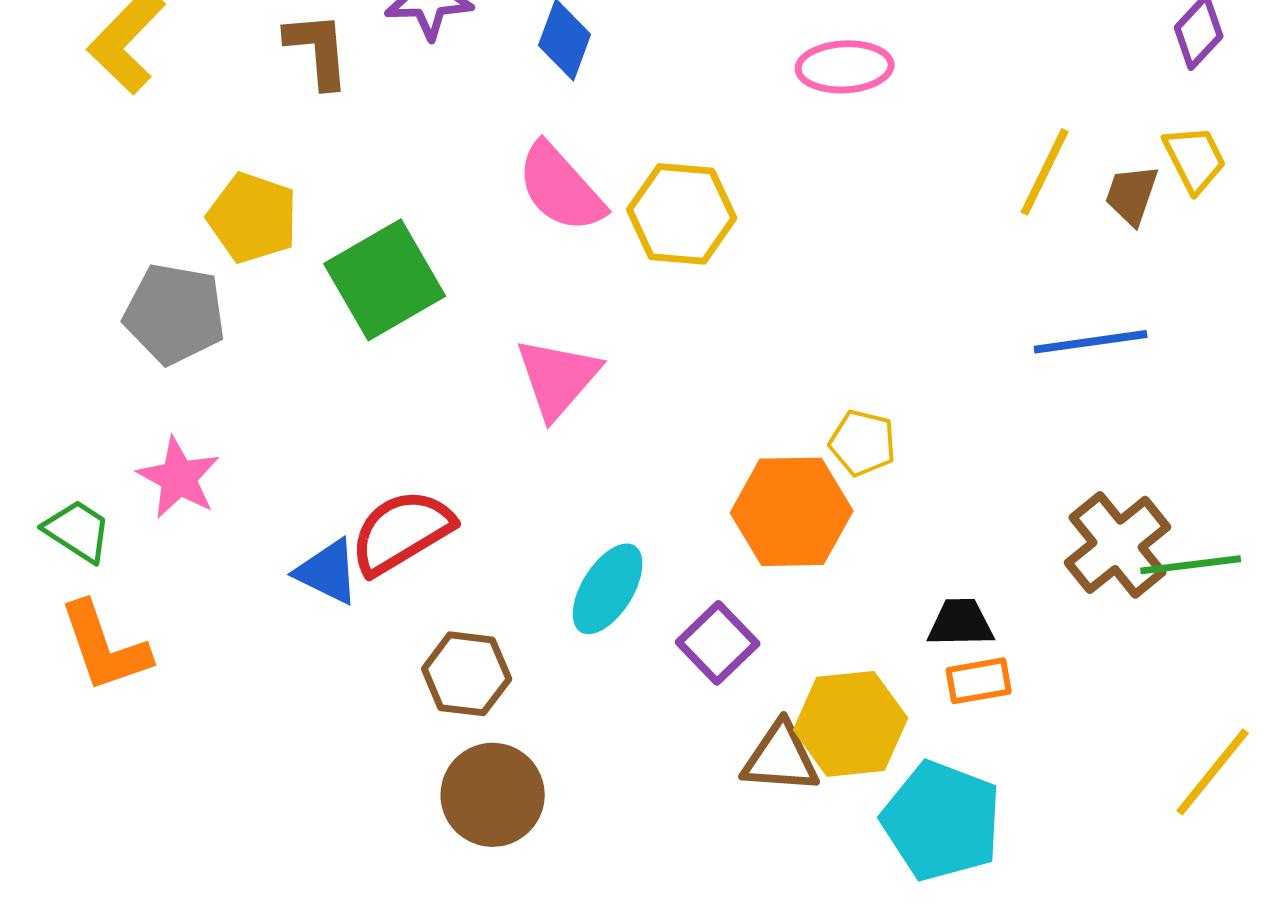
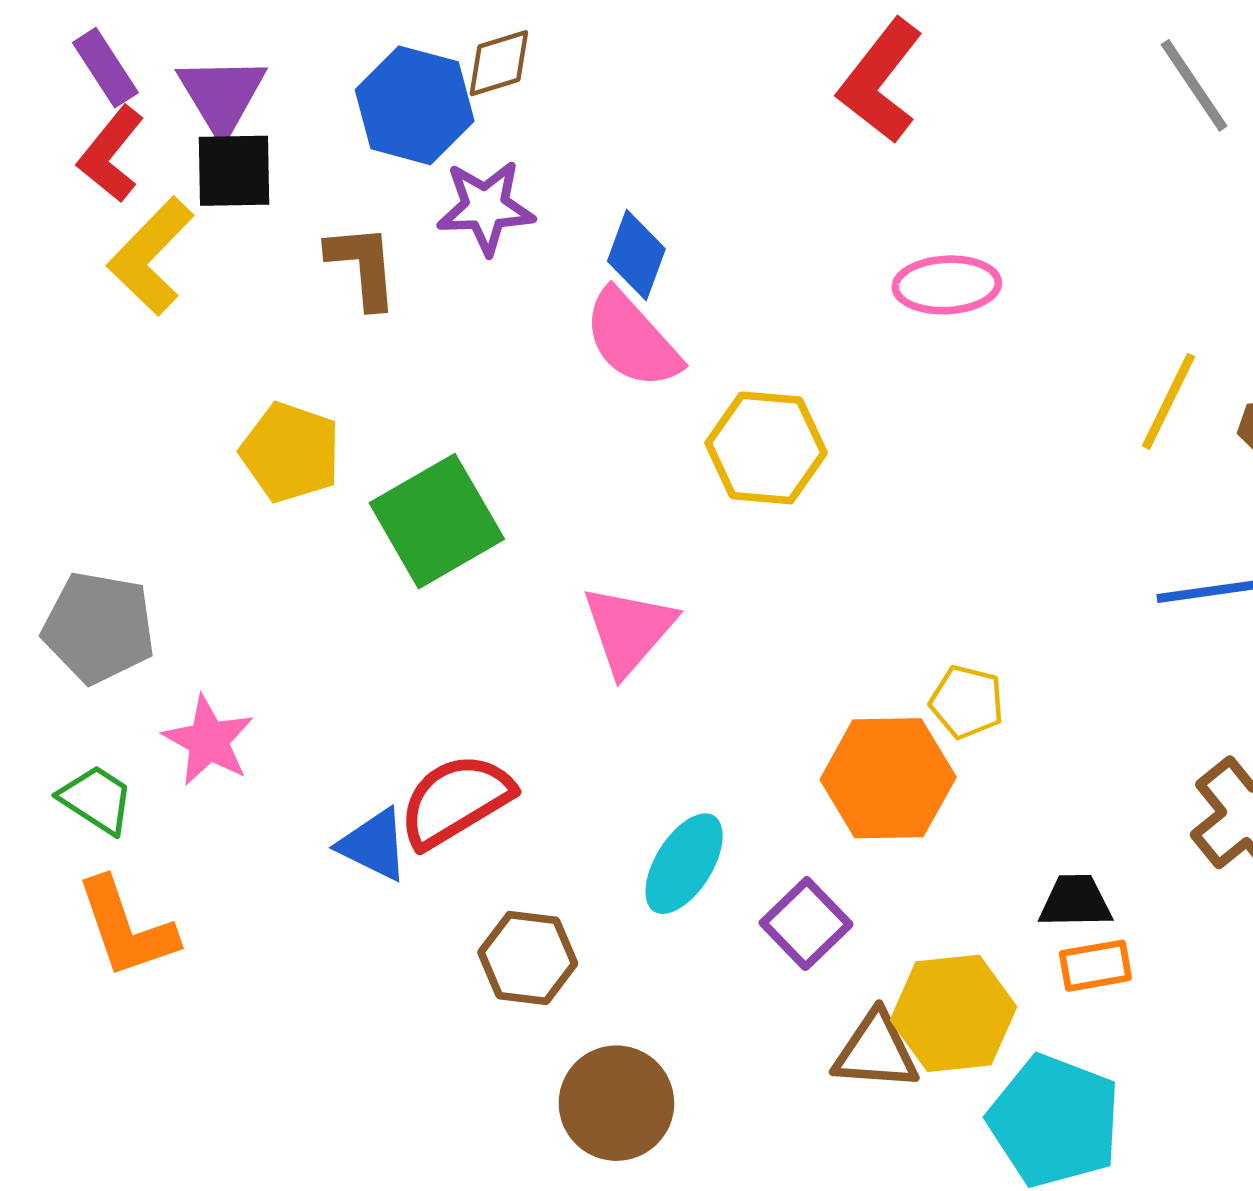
pink semicircle: (561, 188) -> (632, 339), moved
gray pentagon: (175, 314) -> (99, 628), moved
brown circle: (493, 795) -> (616, 1103), moved

